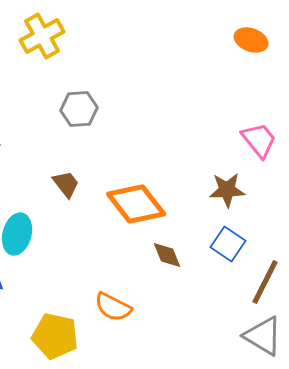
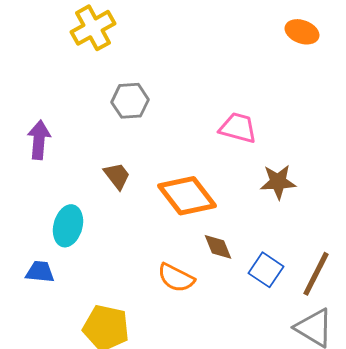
pink trapezoid: (259, 140) -> (238, 128), moved, turned -36
blue square: (228, 244) -> (266, 270), moved
orange semicircle: (113, 307) -> (176, 278), moved

